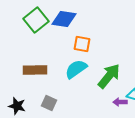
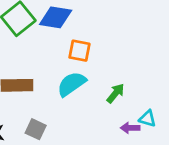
green arrow: (109, 76) -> (115, 93), size x0.6

